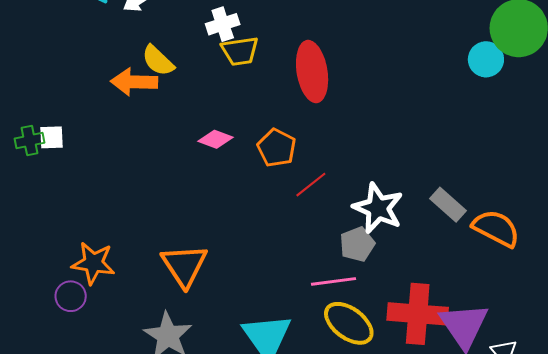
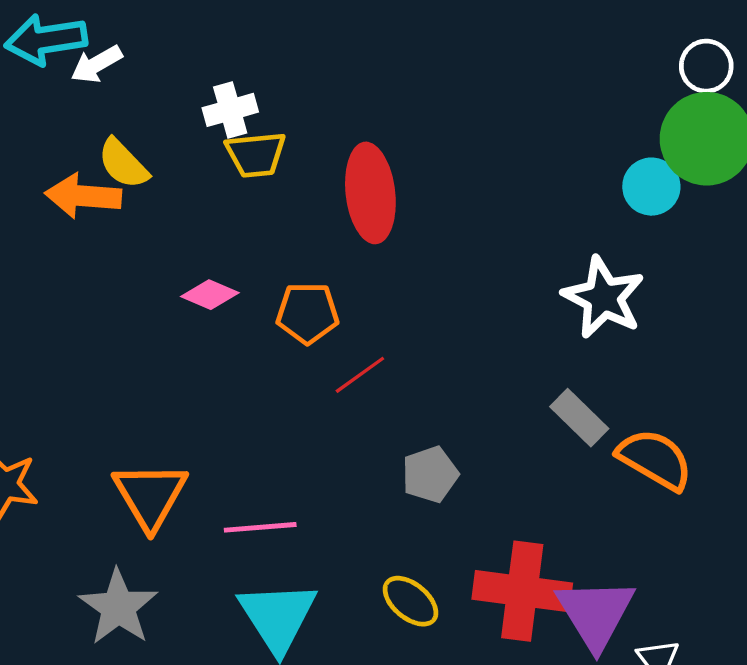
orange pentagon: (277, 148) -> (308, 313), turned -30
white star: (378, 208) -> (603, 298), moved
pink line: (334, 281) -> (260, 527), moved
yellow ellipse: (349, 323) -> (410, 601), size x0.7

